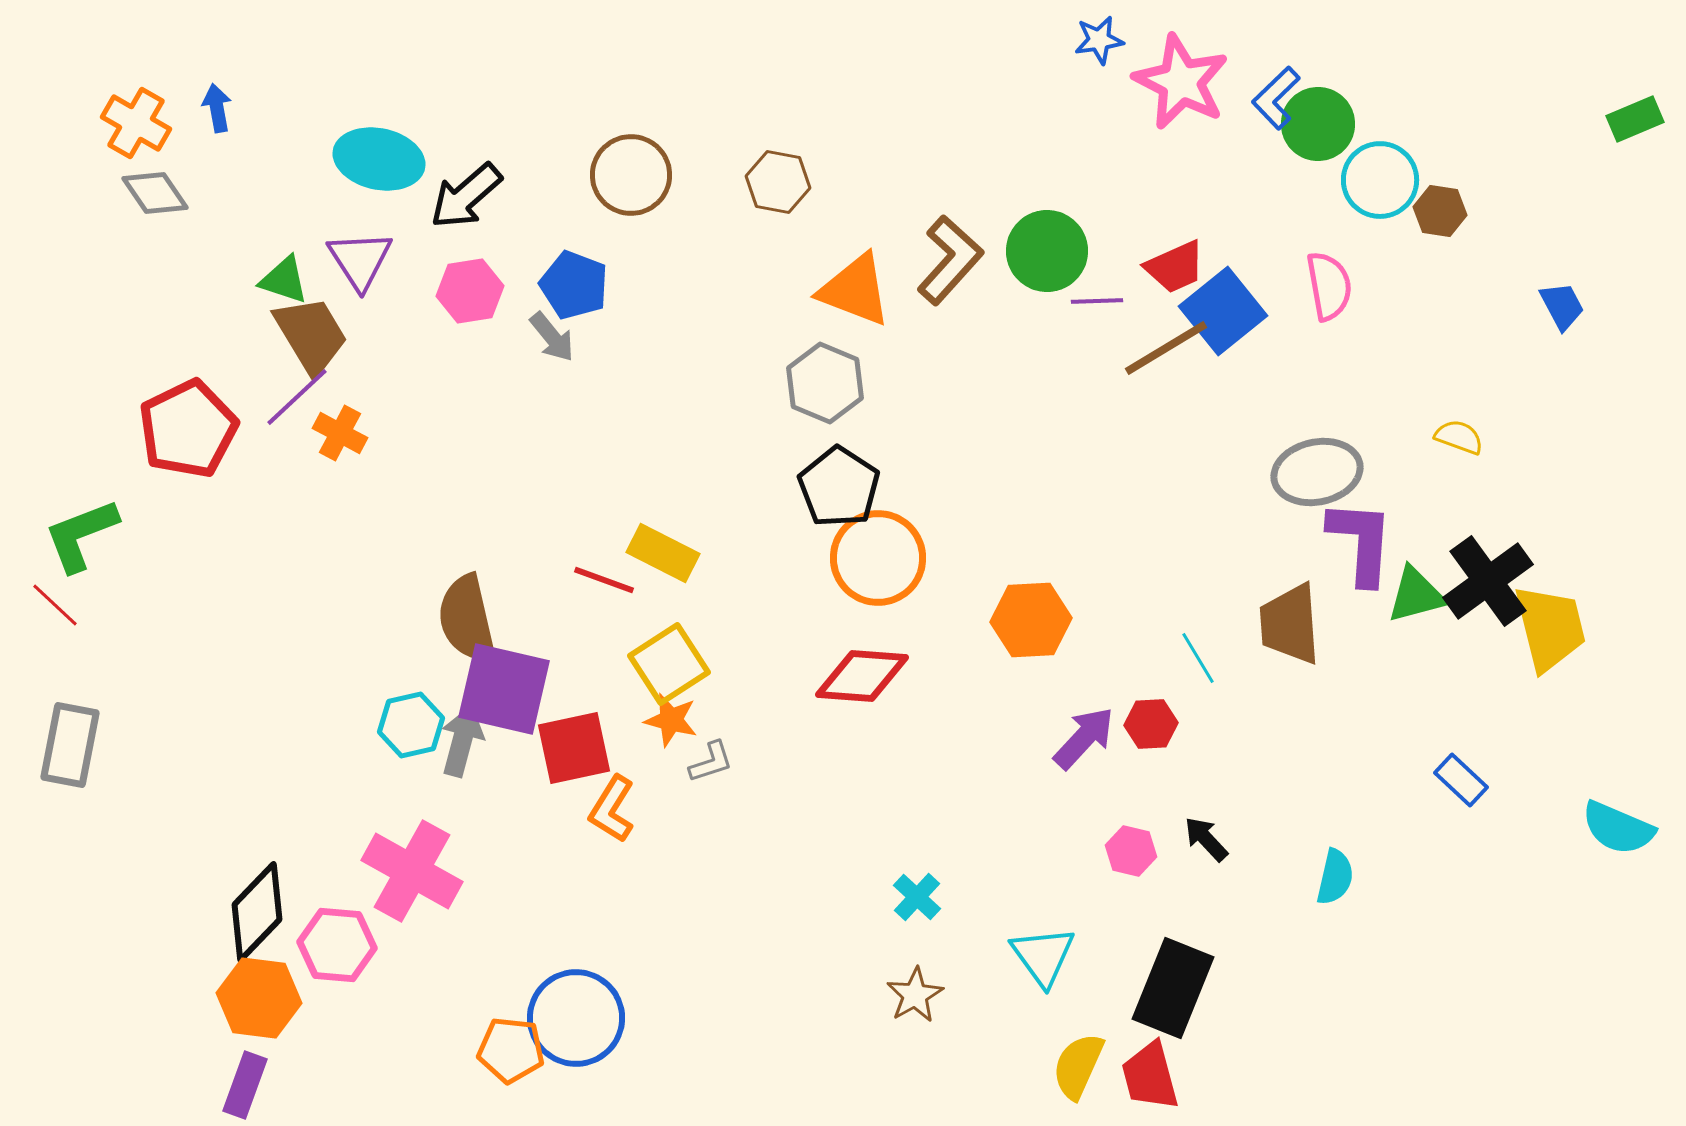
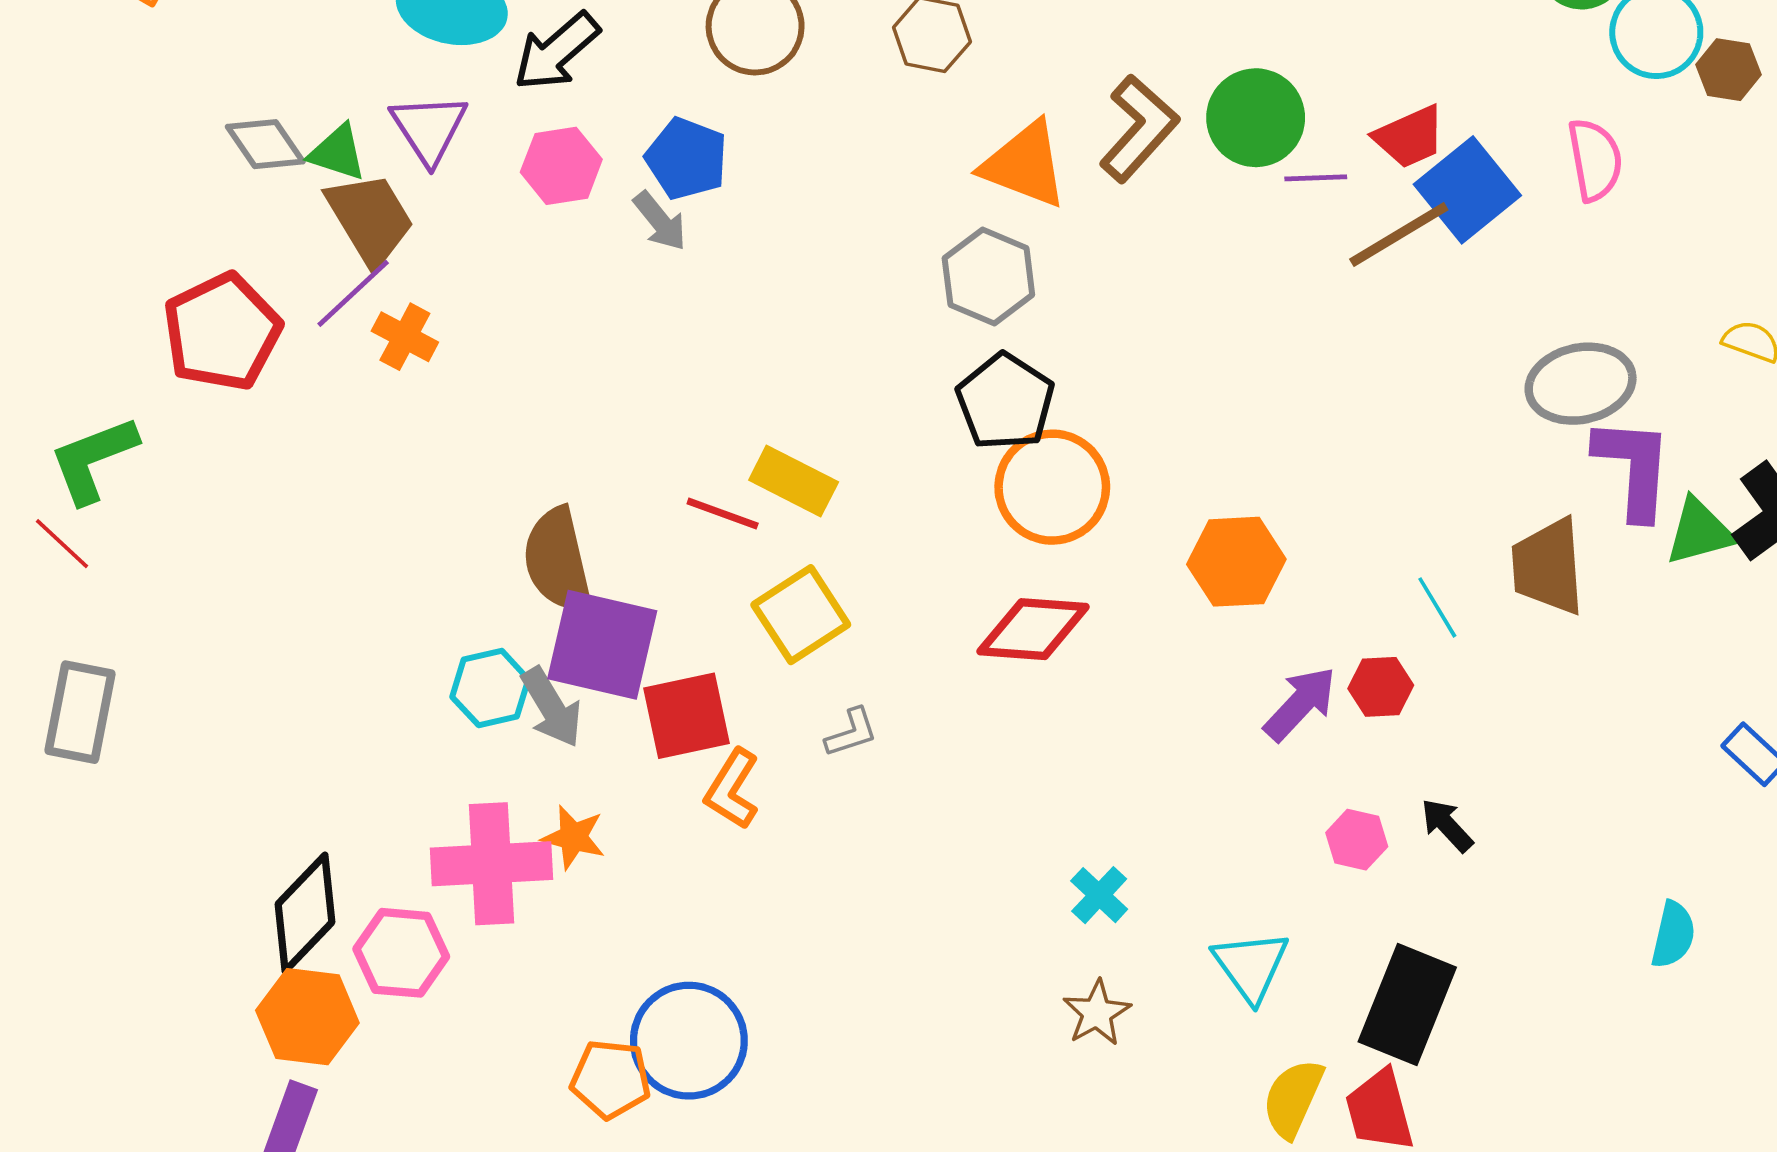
gray diamond: (155, 193) -> (265, 144), moved
orange star: (671, 720) -> (573, 837), moved
gray arrow: (462, 741) -> (552, 707), turned 134
pink cross: (412, 871) -> (492, 864), turned -32
cyan semicircle: (1335, 877) -> (1673, 935), moved

